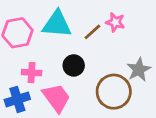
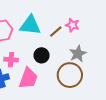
gray star: (139, 70) -> (78, 54), moved
pink trapezoid: (56, 98) -> (28, 78), turned 55

